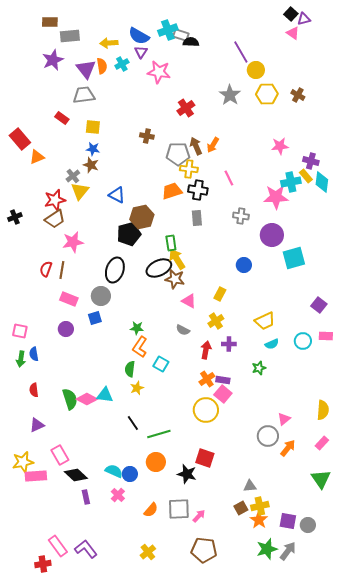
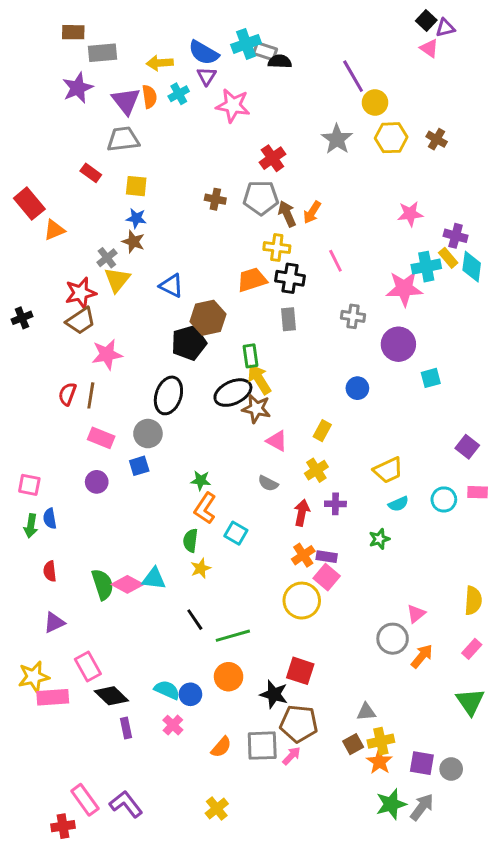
gray pentagon: (178, 154) -> (261, 198), moved
cyan square: (294, 258) -> (431, 378), size x0.6
brown pentagon: (204, 550) -> (299, 724), moved

